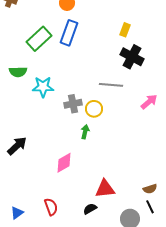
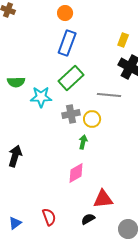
green rectangle: (39, 39) -> (71, 78), moved
black arrow: (17, 146) -> (15, 156), turned -30
pink diamond: (64, 163) -> (76, 173), moved

